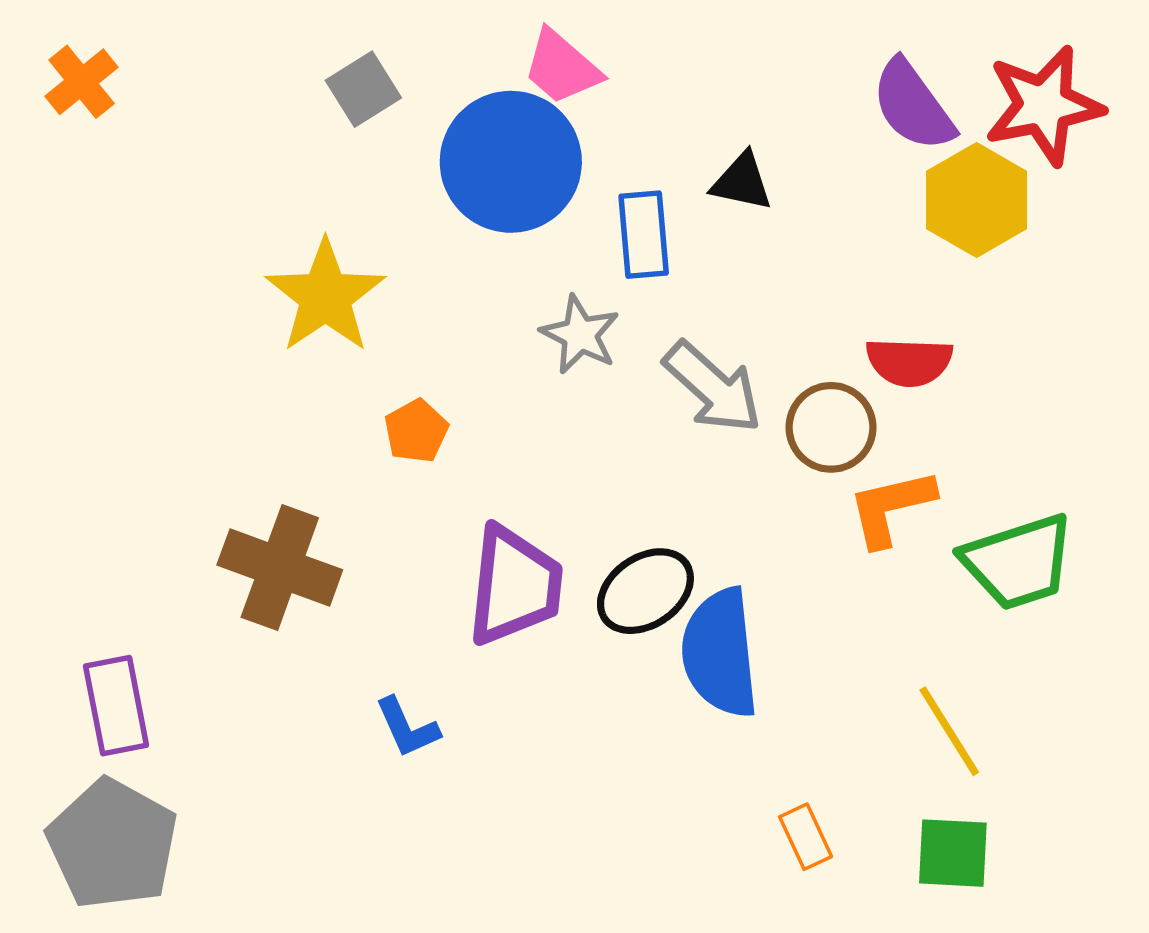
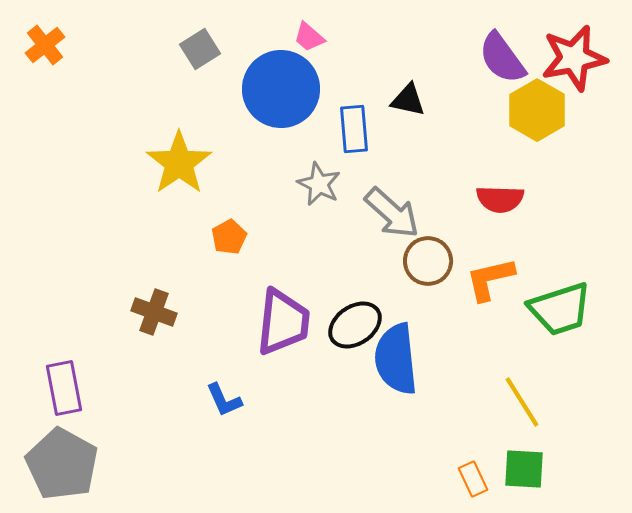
pink trapezoid: (562, 67) -> (309, 37), size x0.7
brown circle: (831, 427) -> (428, 261), moved
brown cross: (280, 567) -> (154, 312), size x0.7
orange rectangle: (806, 837) -> (473, 479), moved

